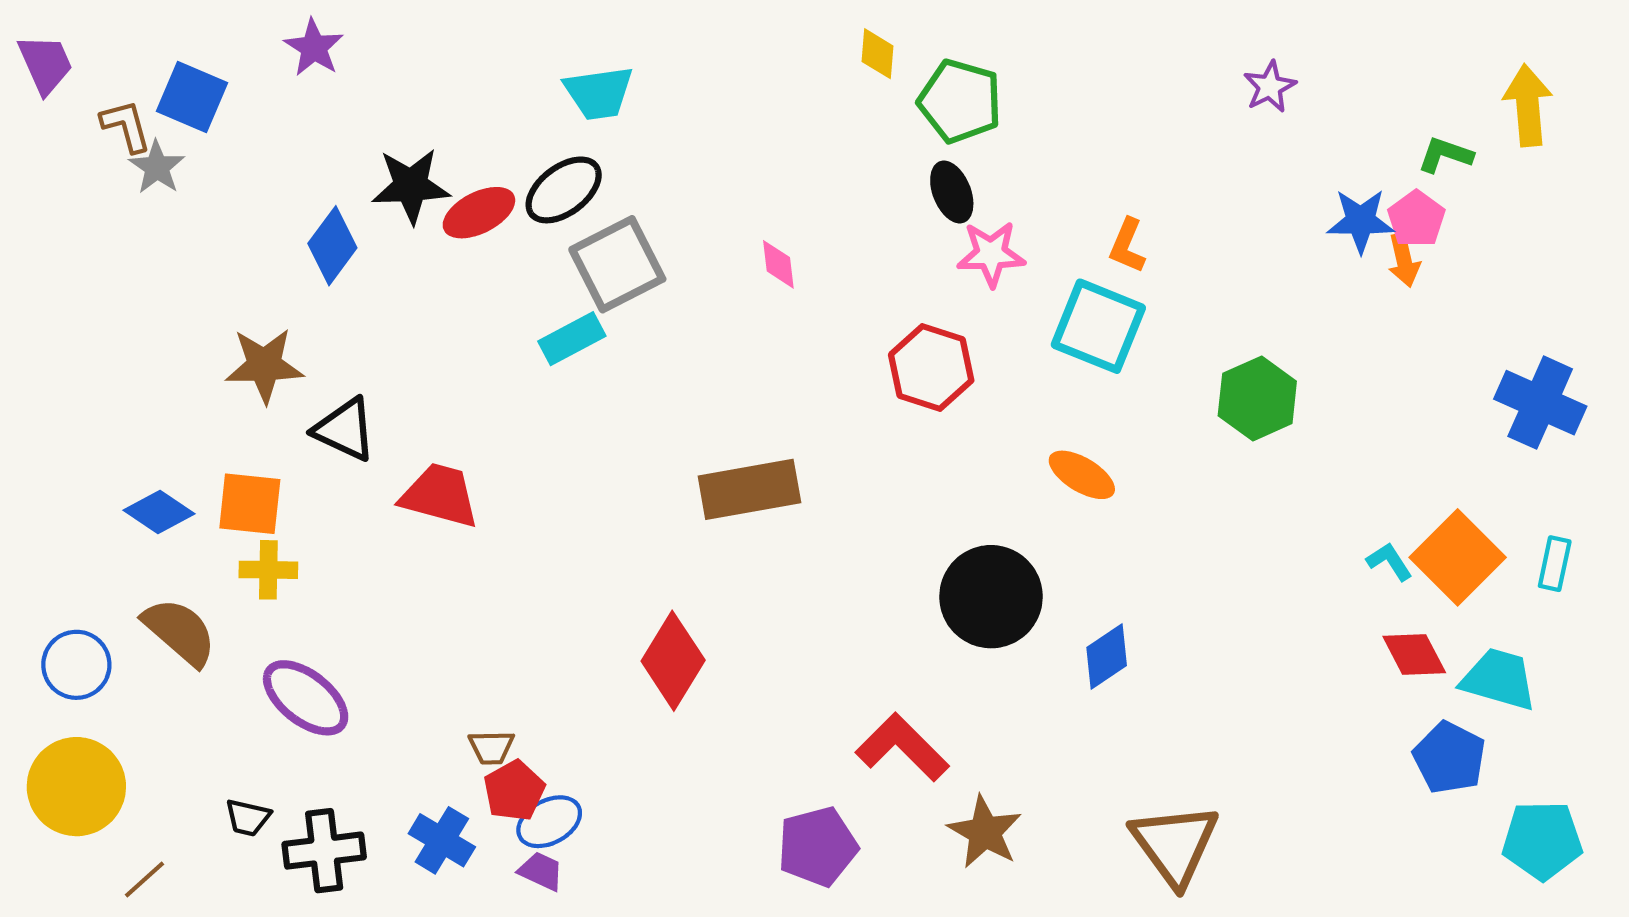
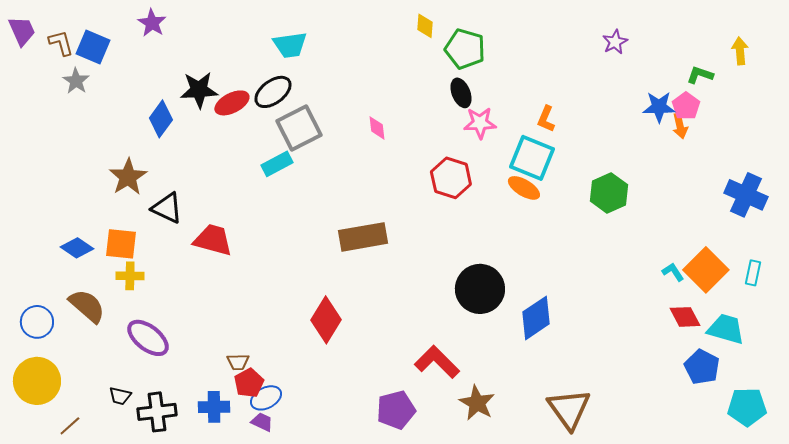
yellow arrow: (1528, 105) -> (740, 51), size x0.7
brown L-shape: (126, 126) -> (61, 43), moved
brown star: (264, 365) -> (128, 177), turned -30
orange ellipse: (1082, 475) -> (524, 188), moved
blue diamond: (1107, 657) -> (536, 318), size x1.4
blue cross: (442, 840) -> (214, 407), turned -32

